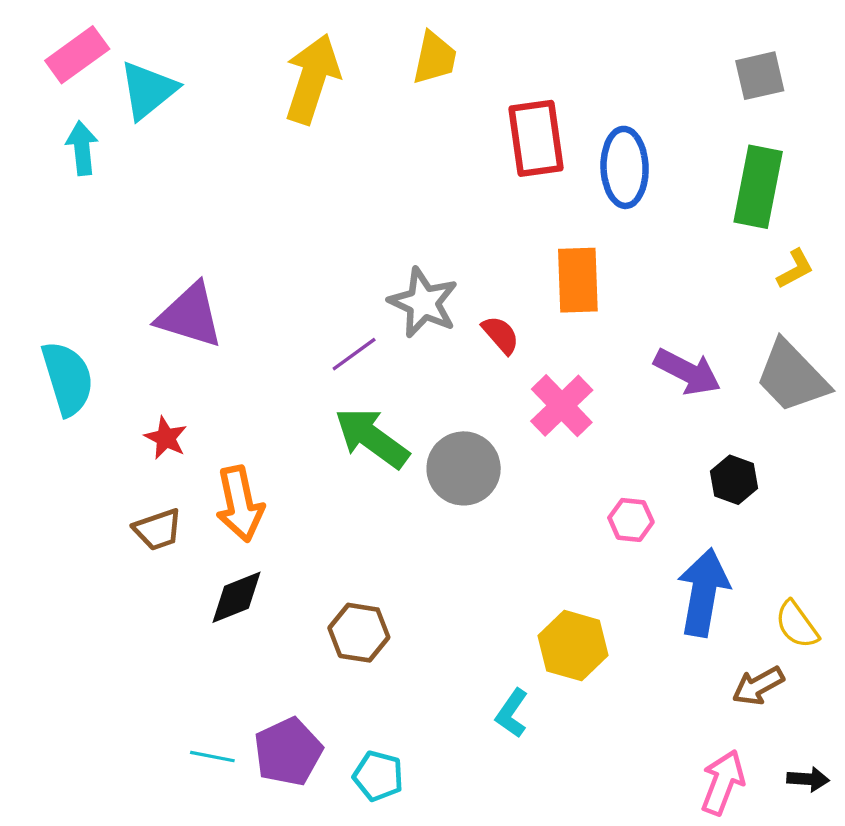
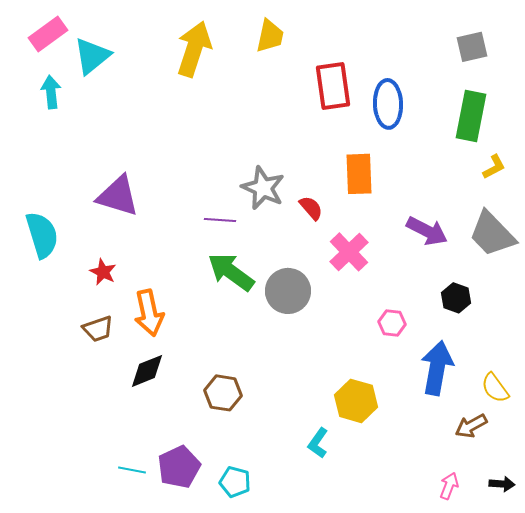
purple line: (354, 354) -> (220, 220), turned 40
pink arrow: (723, 782) -> (449, 486), size x0.7

